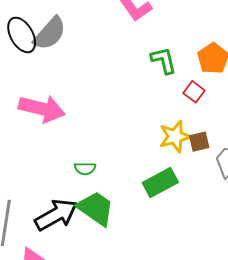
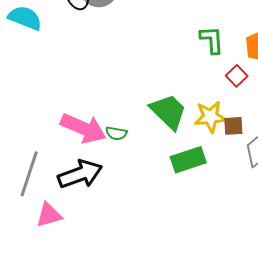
pink arrow: (42, 109) -> (83, 128), moved
green trapezoid: (96, 208) -> (168, 112), moved

